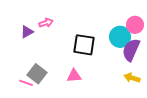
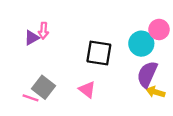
pink arrow: (46, 23) -> (43, 31), moved, turned 112
purple semicircle: (131, 50) -> (147, 74), moved
pink triangle: (74, 76) -> (87, 90), turned 42

